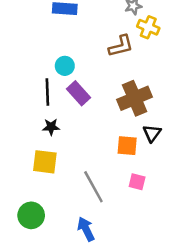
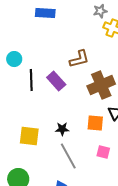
brown L-shape: (121, 46) -> (79, 59), moved
cyan circle: (65, 66) -> (14, 59), moved
black star: (51, 127) -> (62, 129), moved

